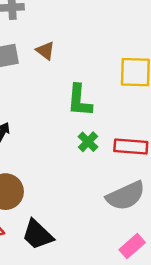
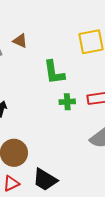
green cross: (88, 142) -> (67, 102), turned -35

